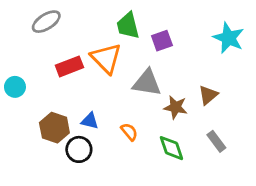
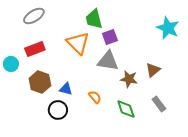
purple square: (162, 41) -> (110, 37), moved
red rectangle: (69, 66) -> (35, 49), moved
brown hexagon: (54, 128) -> (40, 82), moved

